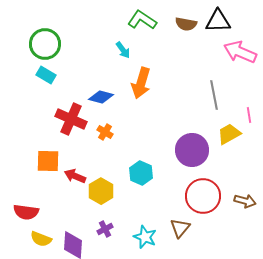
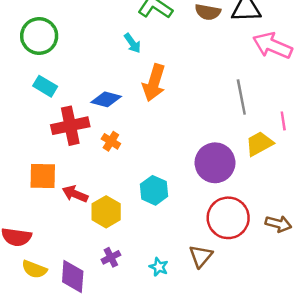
cyan rectangle: (46, 75) -> (45, 86), moved
red cross: (71, 119) -> (70, 126), turned -36
cyan star: (145, 237) -> (159, 267), size x0.7

